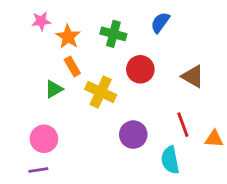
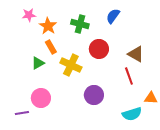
red line: (183, 125) -> (129, 76), moved
pink circle: (44, 139) -> (41, 98), moved
cyan semicircle: (170, 160) -> (132, 114), moved, turned -96
purple line: (38, 170) -> (22, 113), moved

